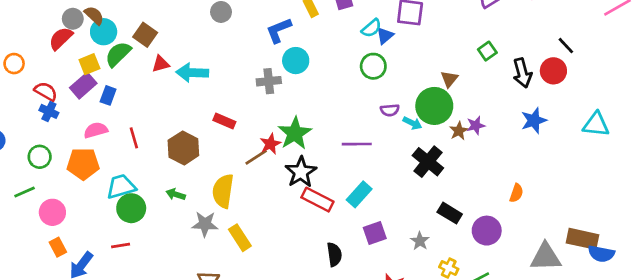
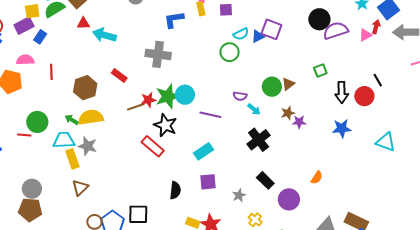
blue triangle: (385, 36) -> (258, 36), moved
cyan circle: (296, 61) -> (185, 95), moved
green circle: (373, 66) -> (230, 52), moved
gray cross: (269, 81) -> (158, 54), size x1.4
green circle: (434, 106) -> (272, 87), moved, size x0.7
brown star: (459, 131) -> (288, 113), moved
black star: (301, 172) -> (165, 125), turned -30
cyan trapezoid: (121, 187) -> (64, 140), moved
yellow semicircle: (223, 191) -> (91, 117), moved, turned 60
red rectangle: (317, 200) -> (153, 146), moved
yellow rectangle: (240, 238) -> (72, 159), moved
red line: (121, 245) -> (24, 135), moved

